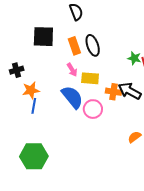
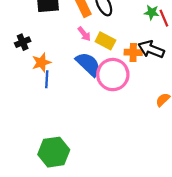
yellow rectangle: (90, 78) -> (105, 41), turned 30
pink circle: (93, 109) -> (113, 75), size x1.5
green hexagon: (34, 156) -> (54, 152), moved

